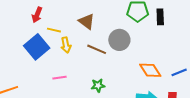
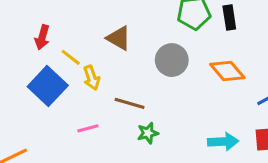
yellow line: (54, 30) -> (71, 57), turned 32
brown line: (97, 49) -> (130, 103), moved
orange diamond: (150, 70) -> (227, 71), moved

